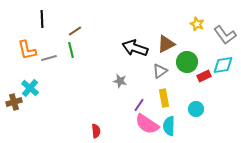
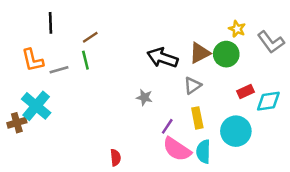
green circle: (187, 62) -> (226, 54), moved
cyan diamond: (223, 65) -> (268, 101), moved
cyan cross: (30, 88) -> (36, 106), size x1.4
cyan circle: (196, 109) -> (236, 131), size x1.6

